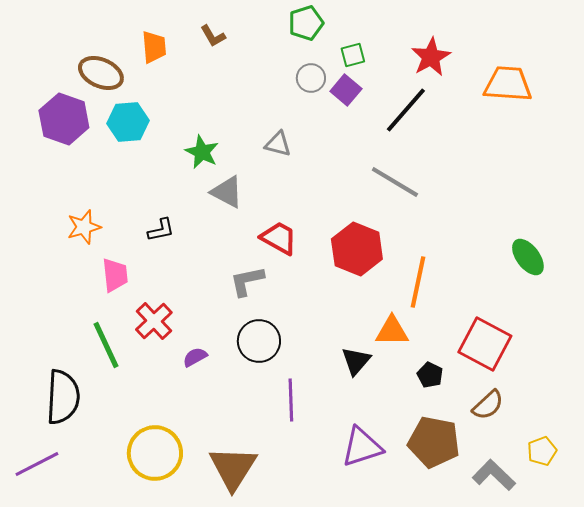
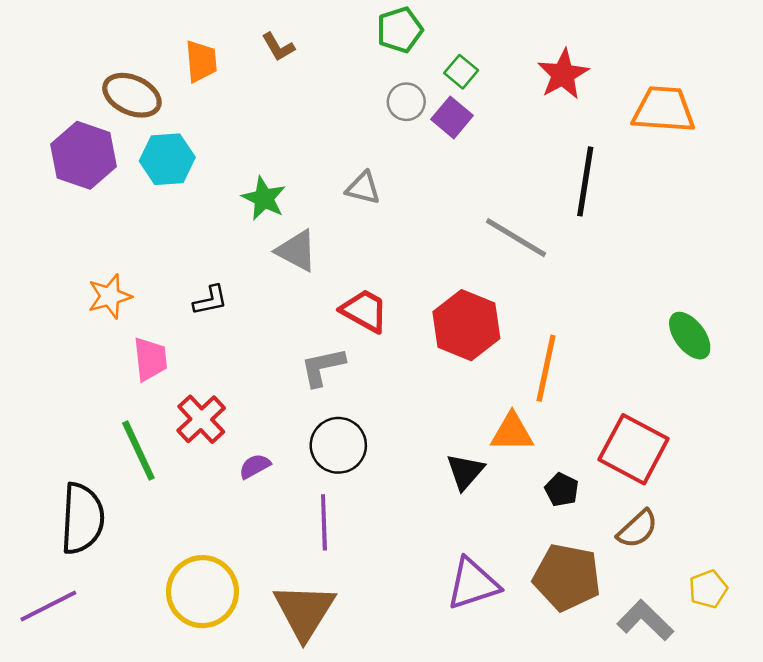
green square: (353, 55) -> (461, 72), turned -35
black line: (406, 110) -> (585, 181), moved, turned -32
purple line: (291, 400) -> (324, 522), moved

